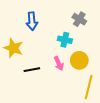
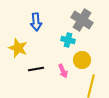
gray cross: (79, 19) -> (82, 20), size x1.5
pink arrow: (59, 63) -> (63, 71), moved

